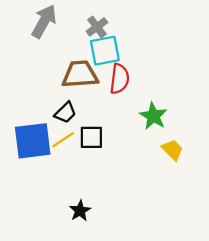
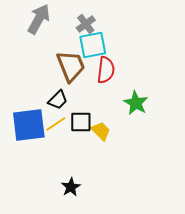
brown trapezoid: (80, 74) -> (71, 66), turned 72
yellow trapezoid: (172, 150) -> (101, 131), moved

